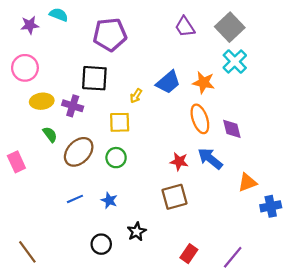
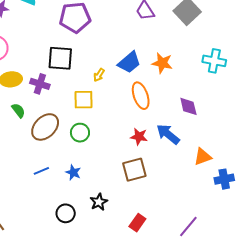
cyan cross: (235, 61) -> (214, 61), moved, turned -35
orange ellipse: (200, 119) -> (141, 96), moved
red rectangle: (189, 254) -> (137, 223), moved

